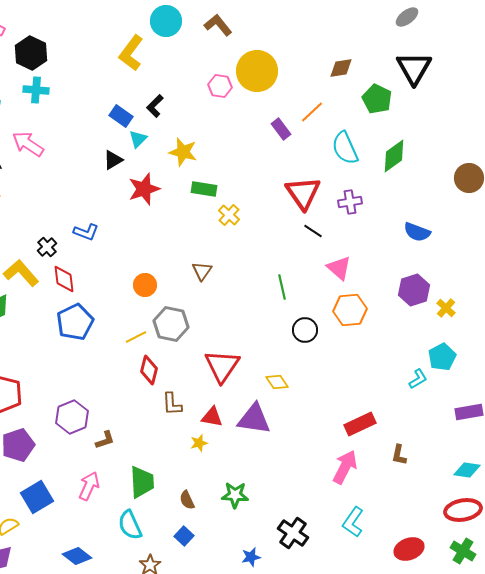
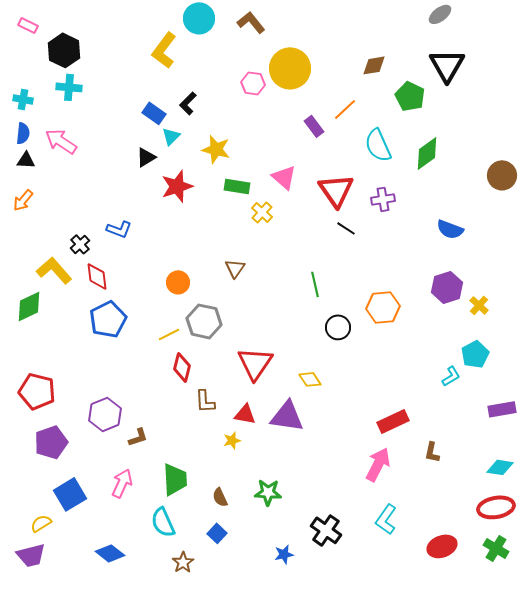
pink triangle: (339, 268) -> (284, 177), moved

